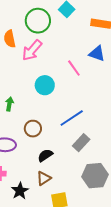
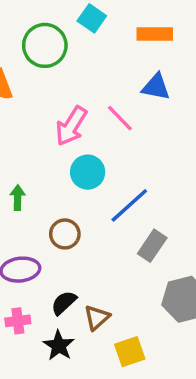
pink arrow: (32, 50) -> (71, 126), moved
cyan circle: (45, 85) -> (88, 172), moved
black semicircle: (45, 155) -> (64, 303), moved

